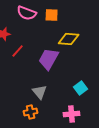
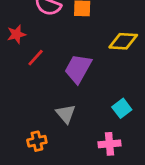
yellow diamond: (69, 39) -> (123, 41), moved
orange cross: (31, 112) -> (37, 141), moved

